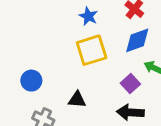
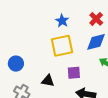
purple square: (130, 84) -> (74, 73), moved, turned 32

